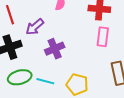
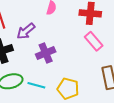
pink rectangle: (103, 37) -> (94, 41), turned -48

